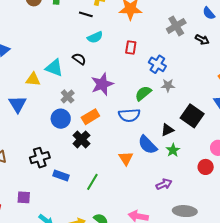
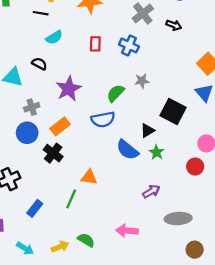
blue cross: (157, 64) -> (129, 45), moved
gray cross: (68, 96) -> (32, 107), turned 32
orange triangle: (126, 158) -> (89, 177), moved, turned -42
blue rectangle: (61, 175) -> (35, 208), moved, turned -63

